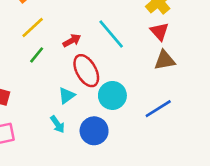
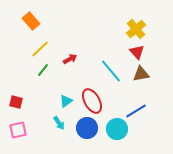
cyan line: (111, 34) -> (111, 71), moved
red ellipse: (86, 71) -> (92, 101), moved
cyan circle: (112, 95) -> (117, 129), moved

